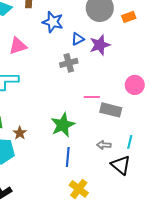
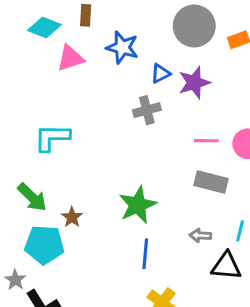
pink triangle: (18, 46) -> (70, 58), moved
pink line: (92, 97) -> (206, 141), moved
black triangle: (121, 165) -> (226, 266), turned -35

